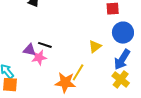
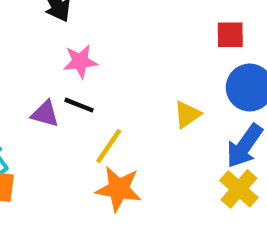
pink star: (39, 58) -> (80, 61), moved
yellow line: (78, 72) -> (109, 146), moved

